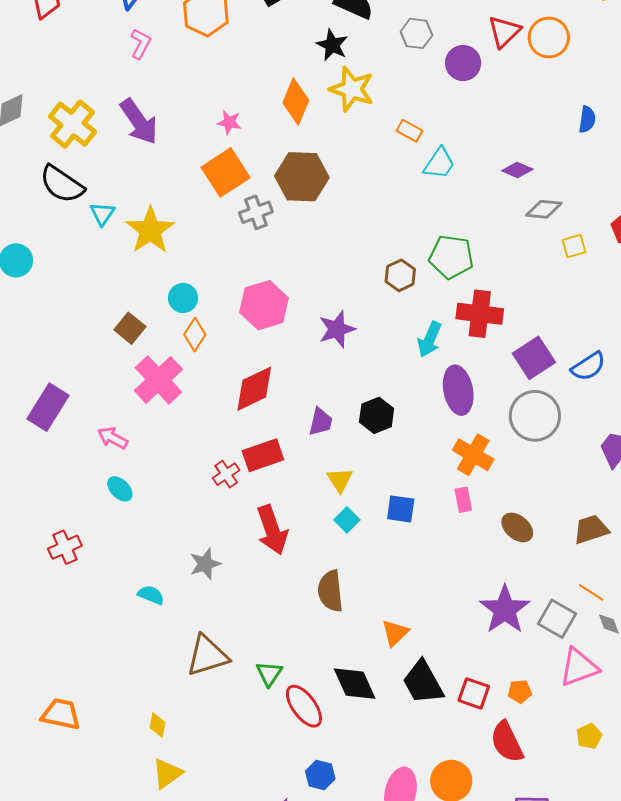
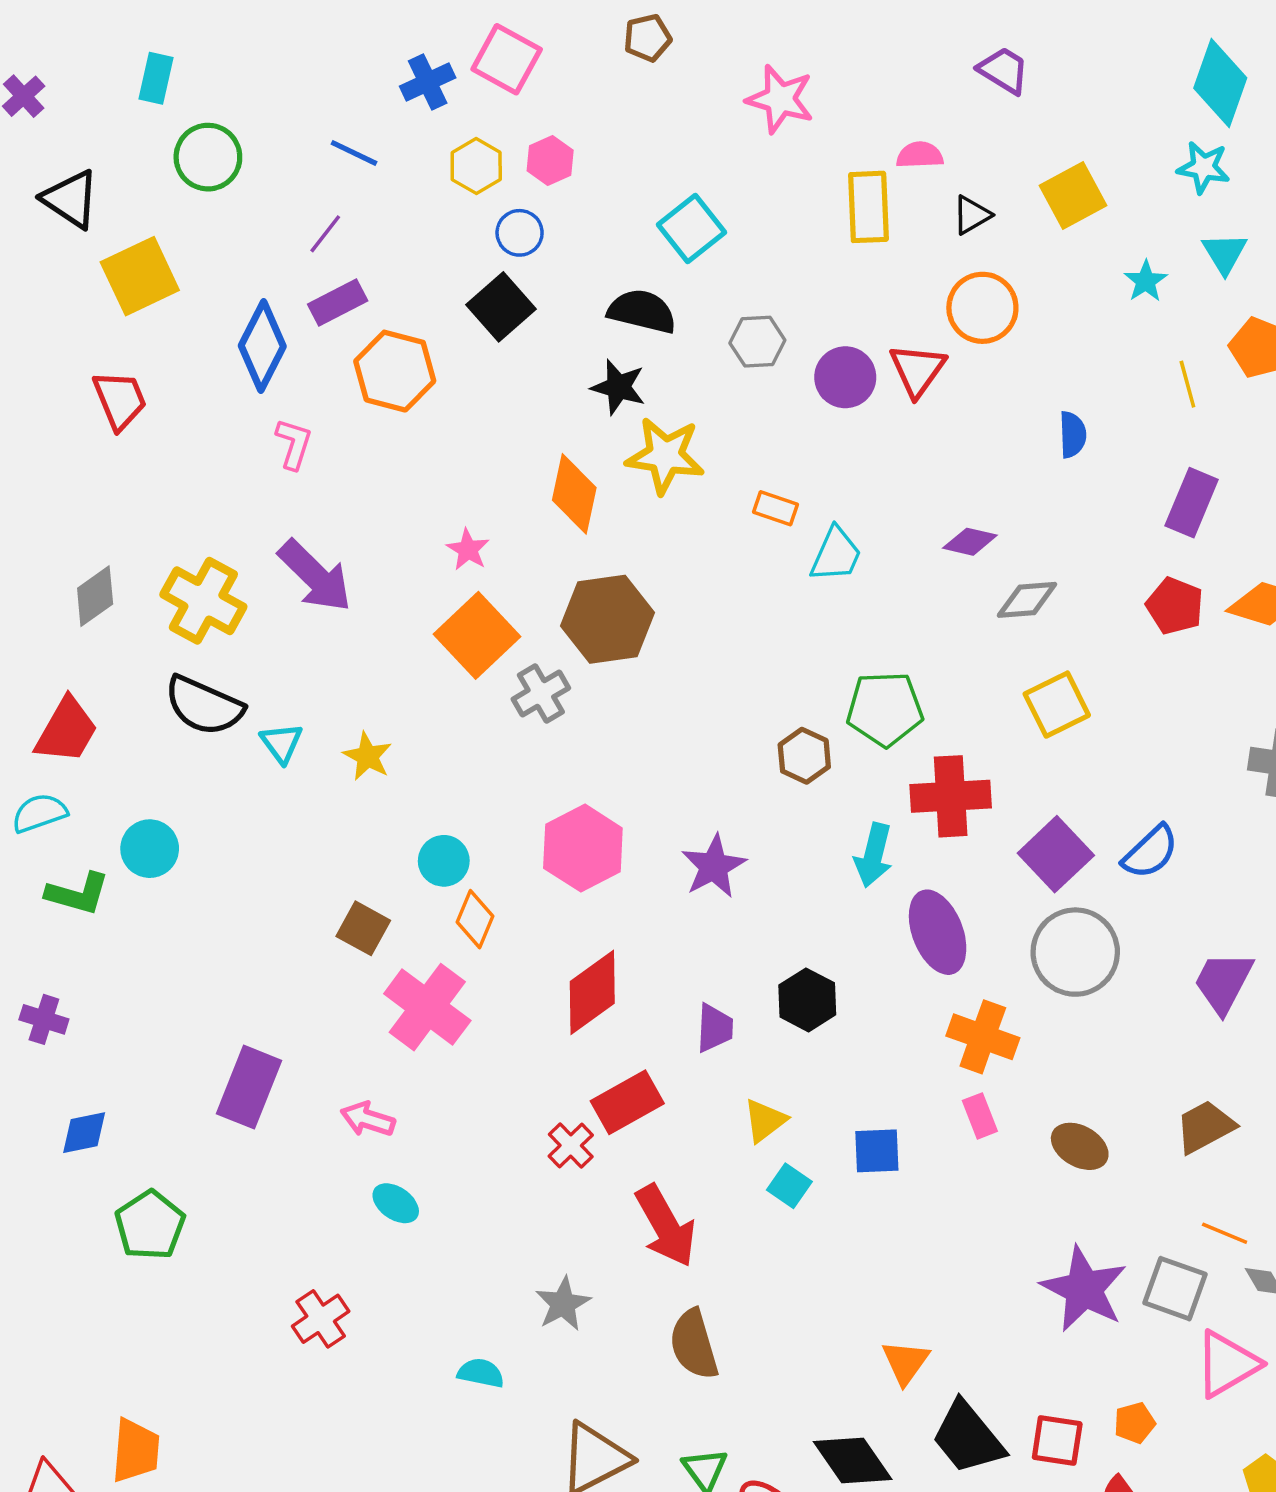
red triangle: (504, 32) -> (917, 370), moved
pink star: (229, 122) -> (468, 549), turned 30
yellow star: (150, 230) -> (368, 756), size x0.6
yellow square: (574, 246) -> (1057, 705), moved, size x1.5
yellow triangle: (340, 480) -> (765, 1120), turned 36
brown semicircle: (330, 591) -> (694, 1344), moved

